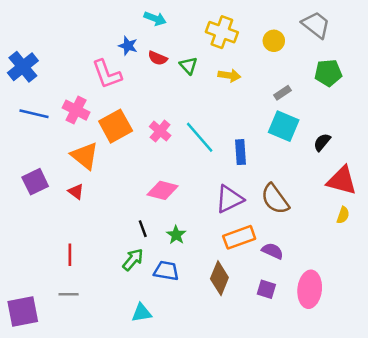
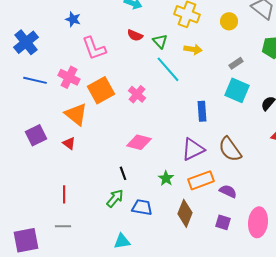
blue star: (128, 46) -> (73, 19), moved
cyan line: (200, 137) -> (168, 69), moved
green star: (176, 235) -> (166, 178), moved

